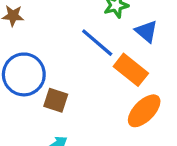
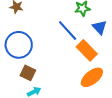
brown square: (56, 100) -> (28, 73), moved

